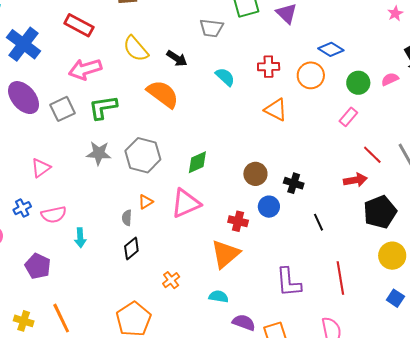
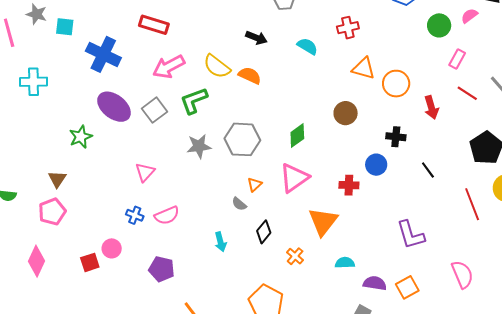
yellow semicircle: (136, 49) -> (217, 66), moved
orange circle: (311, 75) -> (396, 84), moved
orange semicircle: (163, 94) -> (250, 75), size x0.7
pink rectangle: (348, 117) -> (457, 59), moved
brown circle: (255, 174) -> (346, 113), moved
red arrow: (355, 180) -> (431, 107), moved, turned 95
blue cross: (22, 208) -> (135, 215), turned -30
gray semicircle: (127, 218) -> (239, 204), turned -42
cyan arrow: (80, 238) -> (220, 242), moved
black diamond: (131, 248) -> (264, 232), moved
orange triangle: (225, 254) -> (323, 222), moved
red line: (340, 278) -> (472, 204), moved

